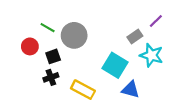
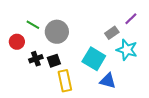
black square: (53, 56) -> (54, 61), moved
black cross: (51, 77) -> (36, 59), moved
yellow rectangle: (83, 90) -> (65, 81), turned 50

